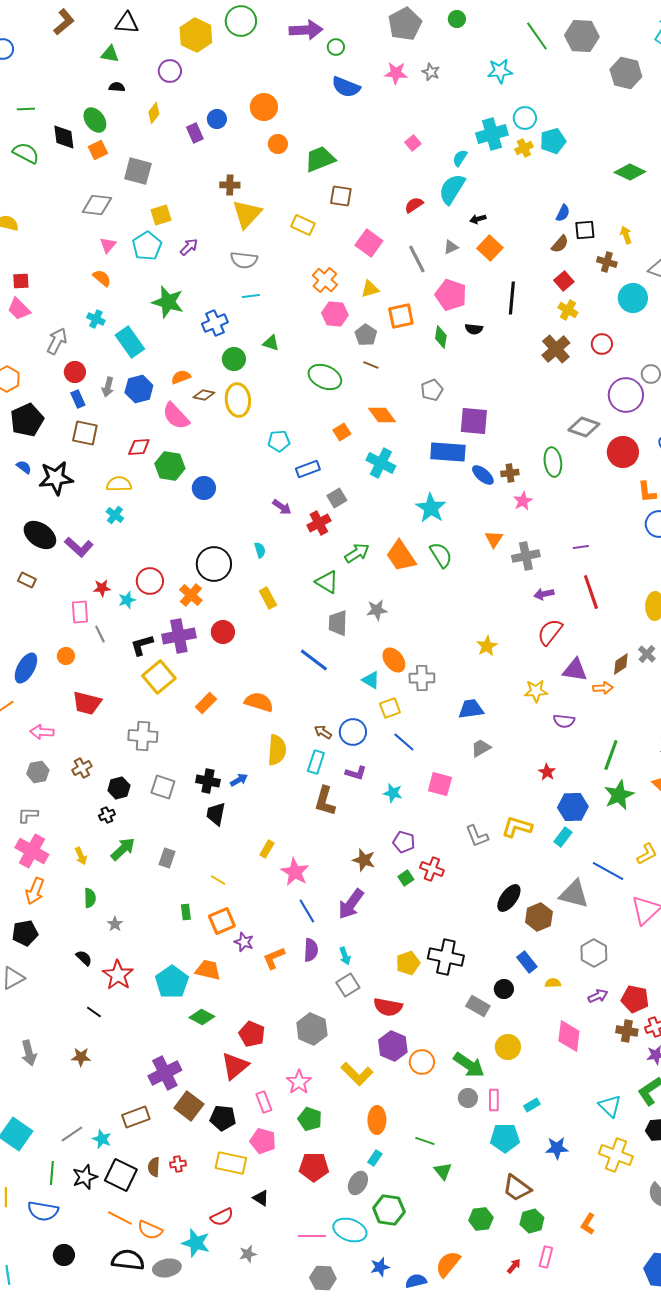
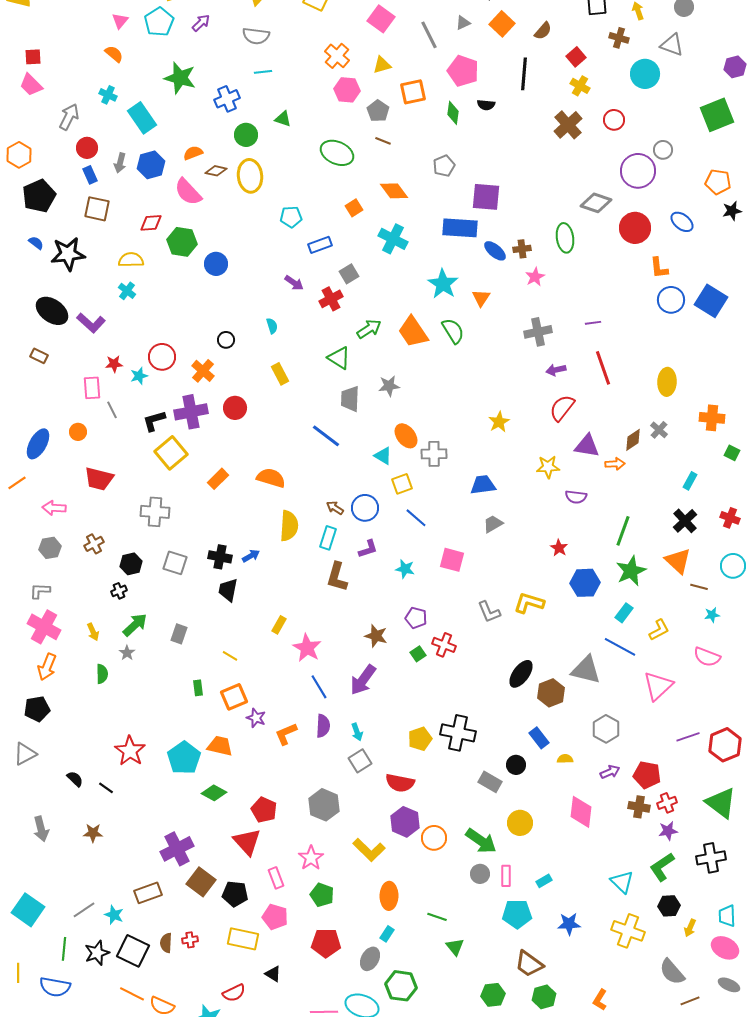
brown semicircle: (560, 244) -> (543, 31), moved
orange triangle: (494, 539) -> (481, 298), moved
black circle: (214, 564) -> (226, 340), size x0.5
purple L-shape: (356, 773) -> (368, 549), turned -35
cyan rectangle: (563, 837) -> (624, 613), moved
gray star: (115, 924) -> (127, 653), moved
black semicircle: (84, 958) -> (75, 779), moved
red triangle: (235, 1066) -> (247, 842), turned -32

